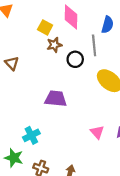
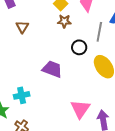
black circle: (75, 59) -> (79, 47), moved
pink triangle: (97, 132) -> (80, 109), size x1.5

